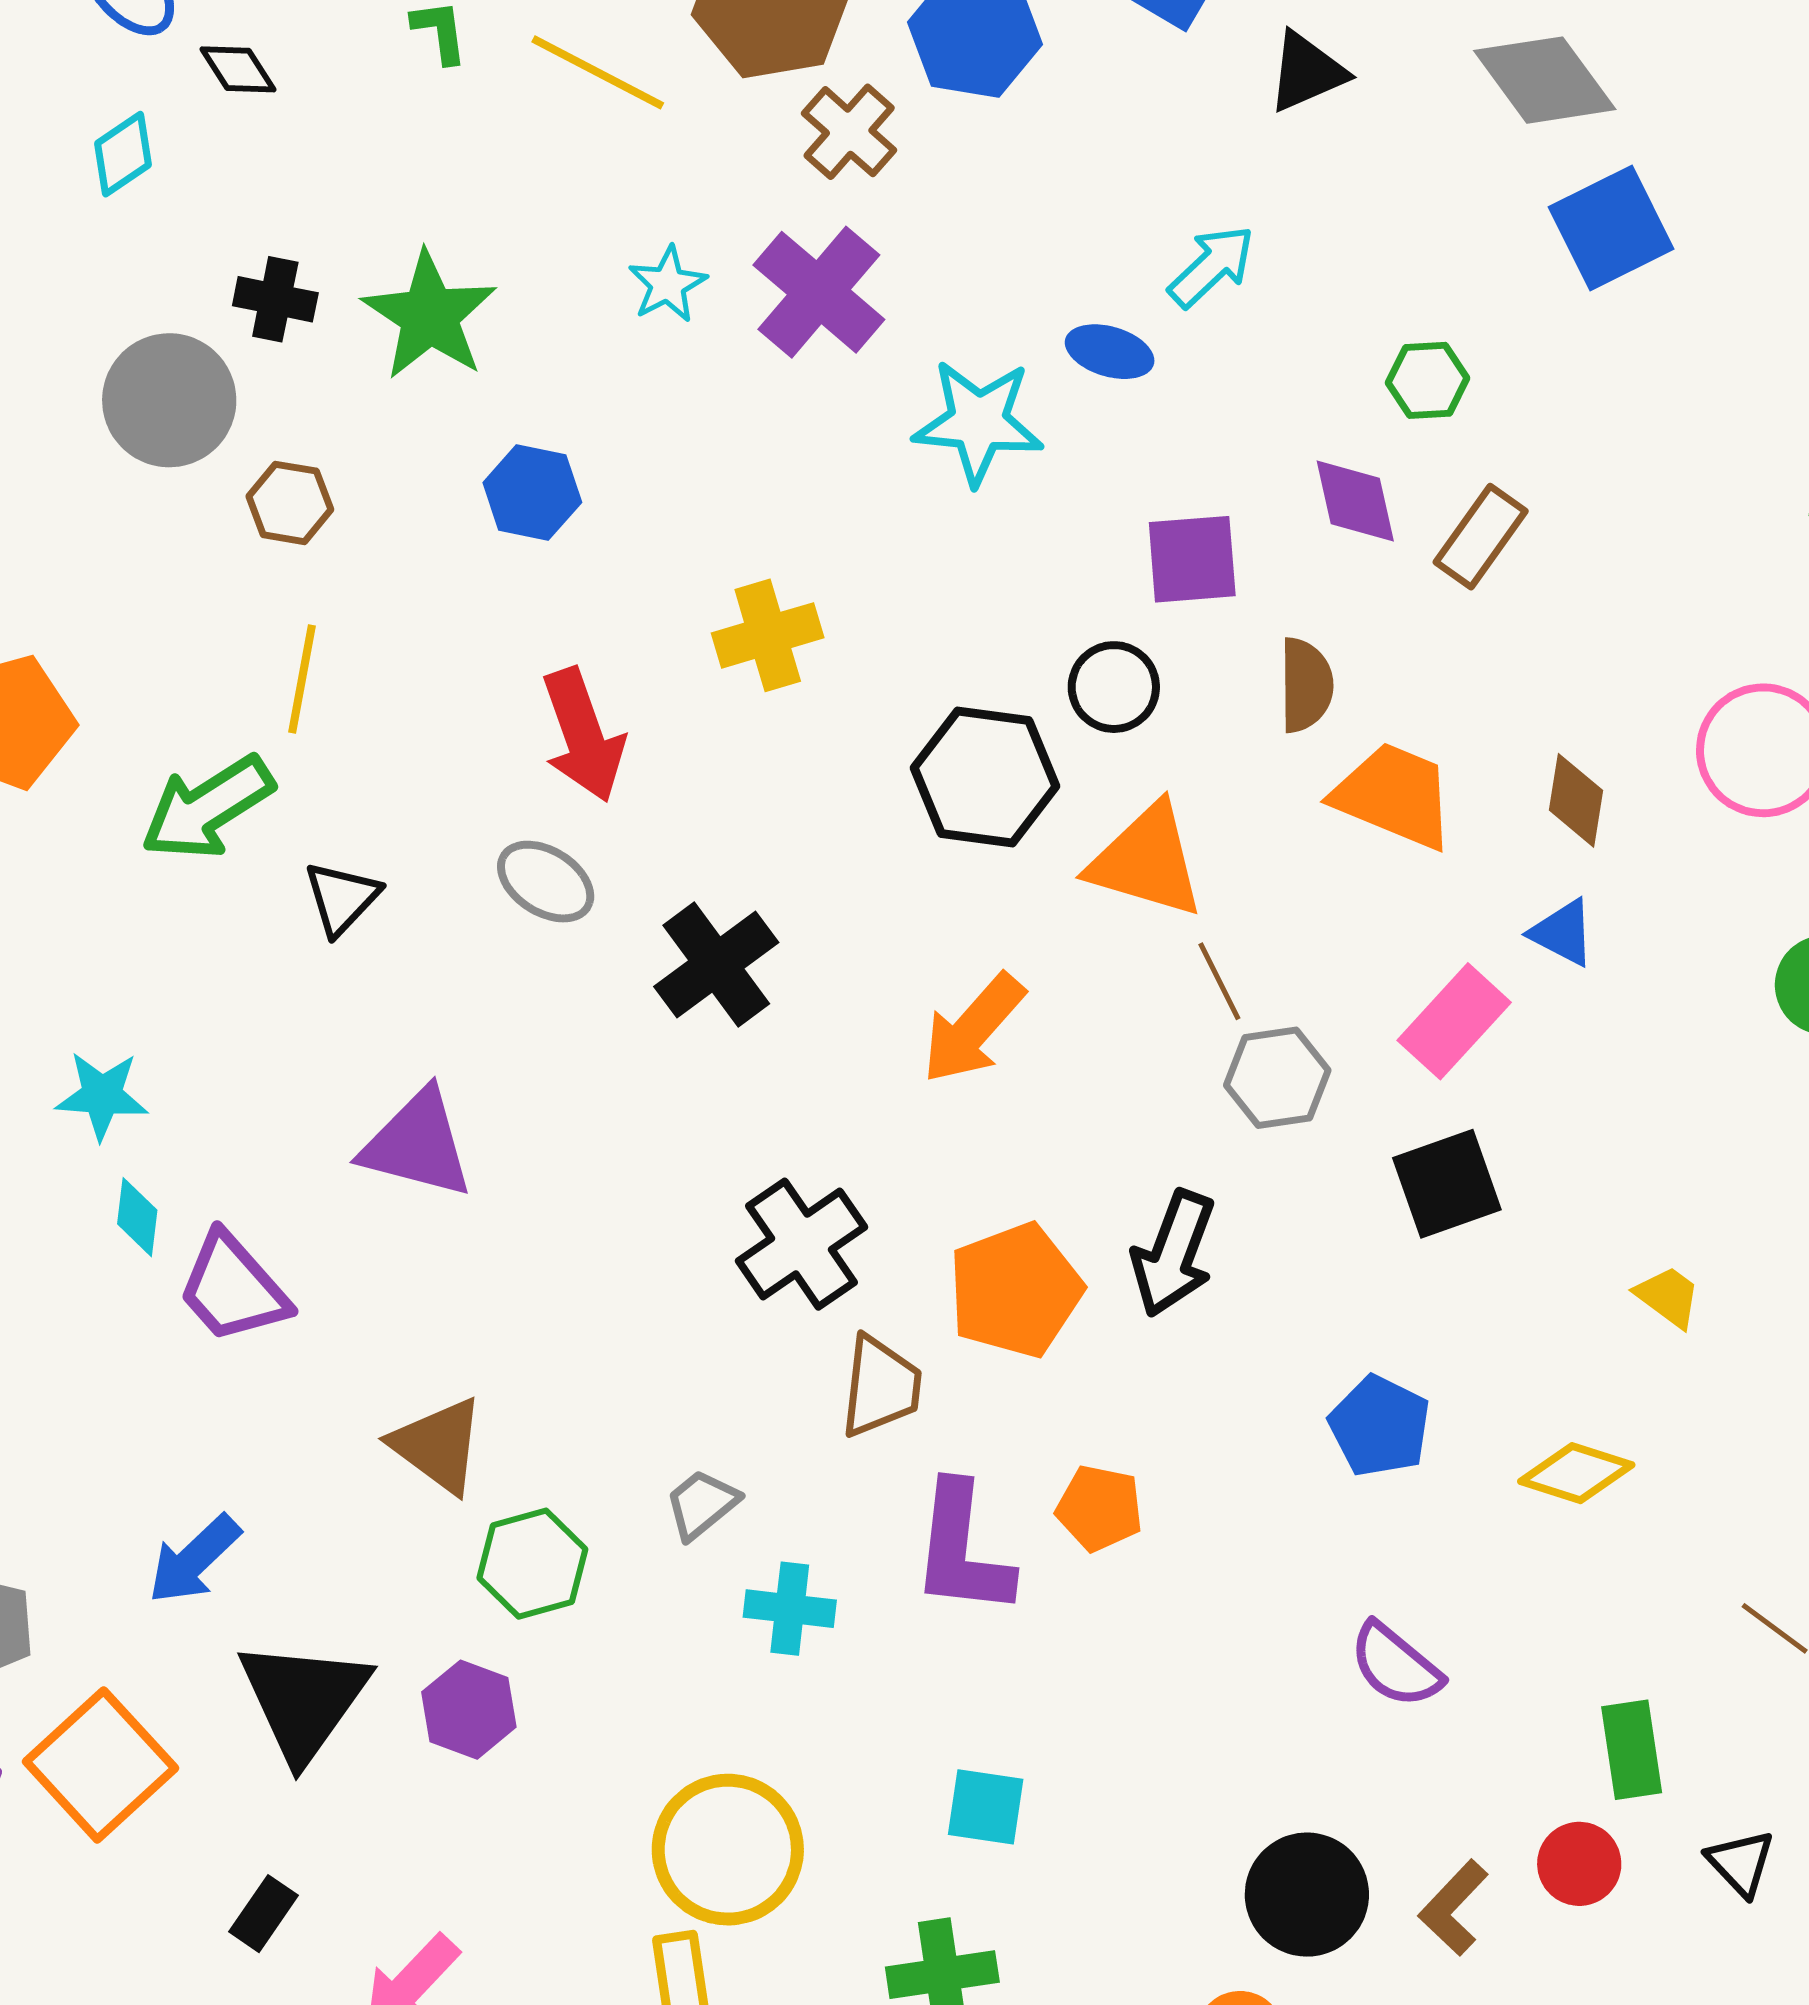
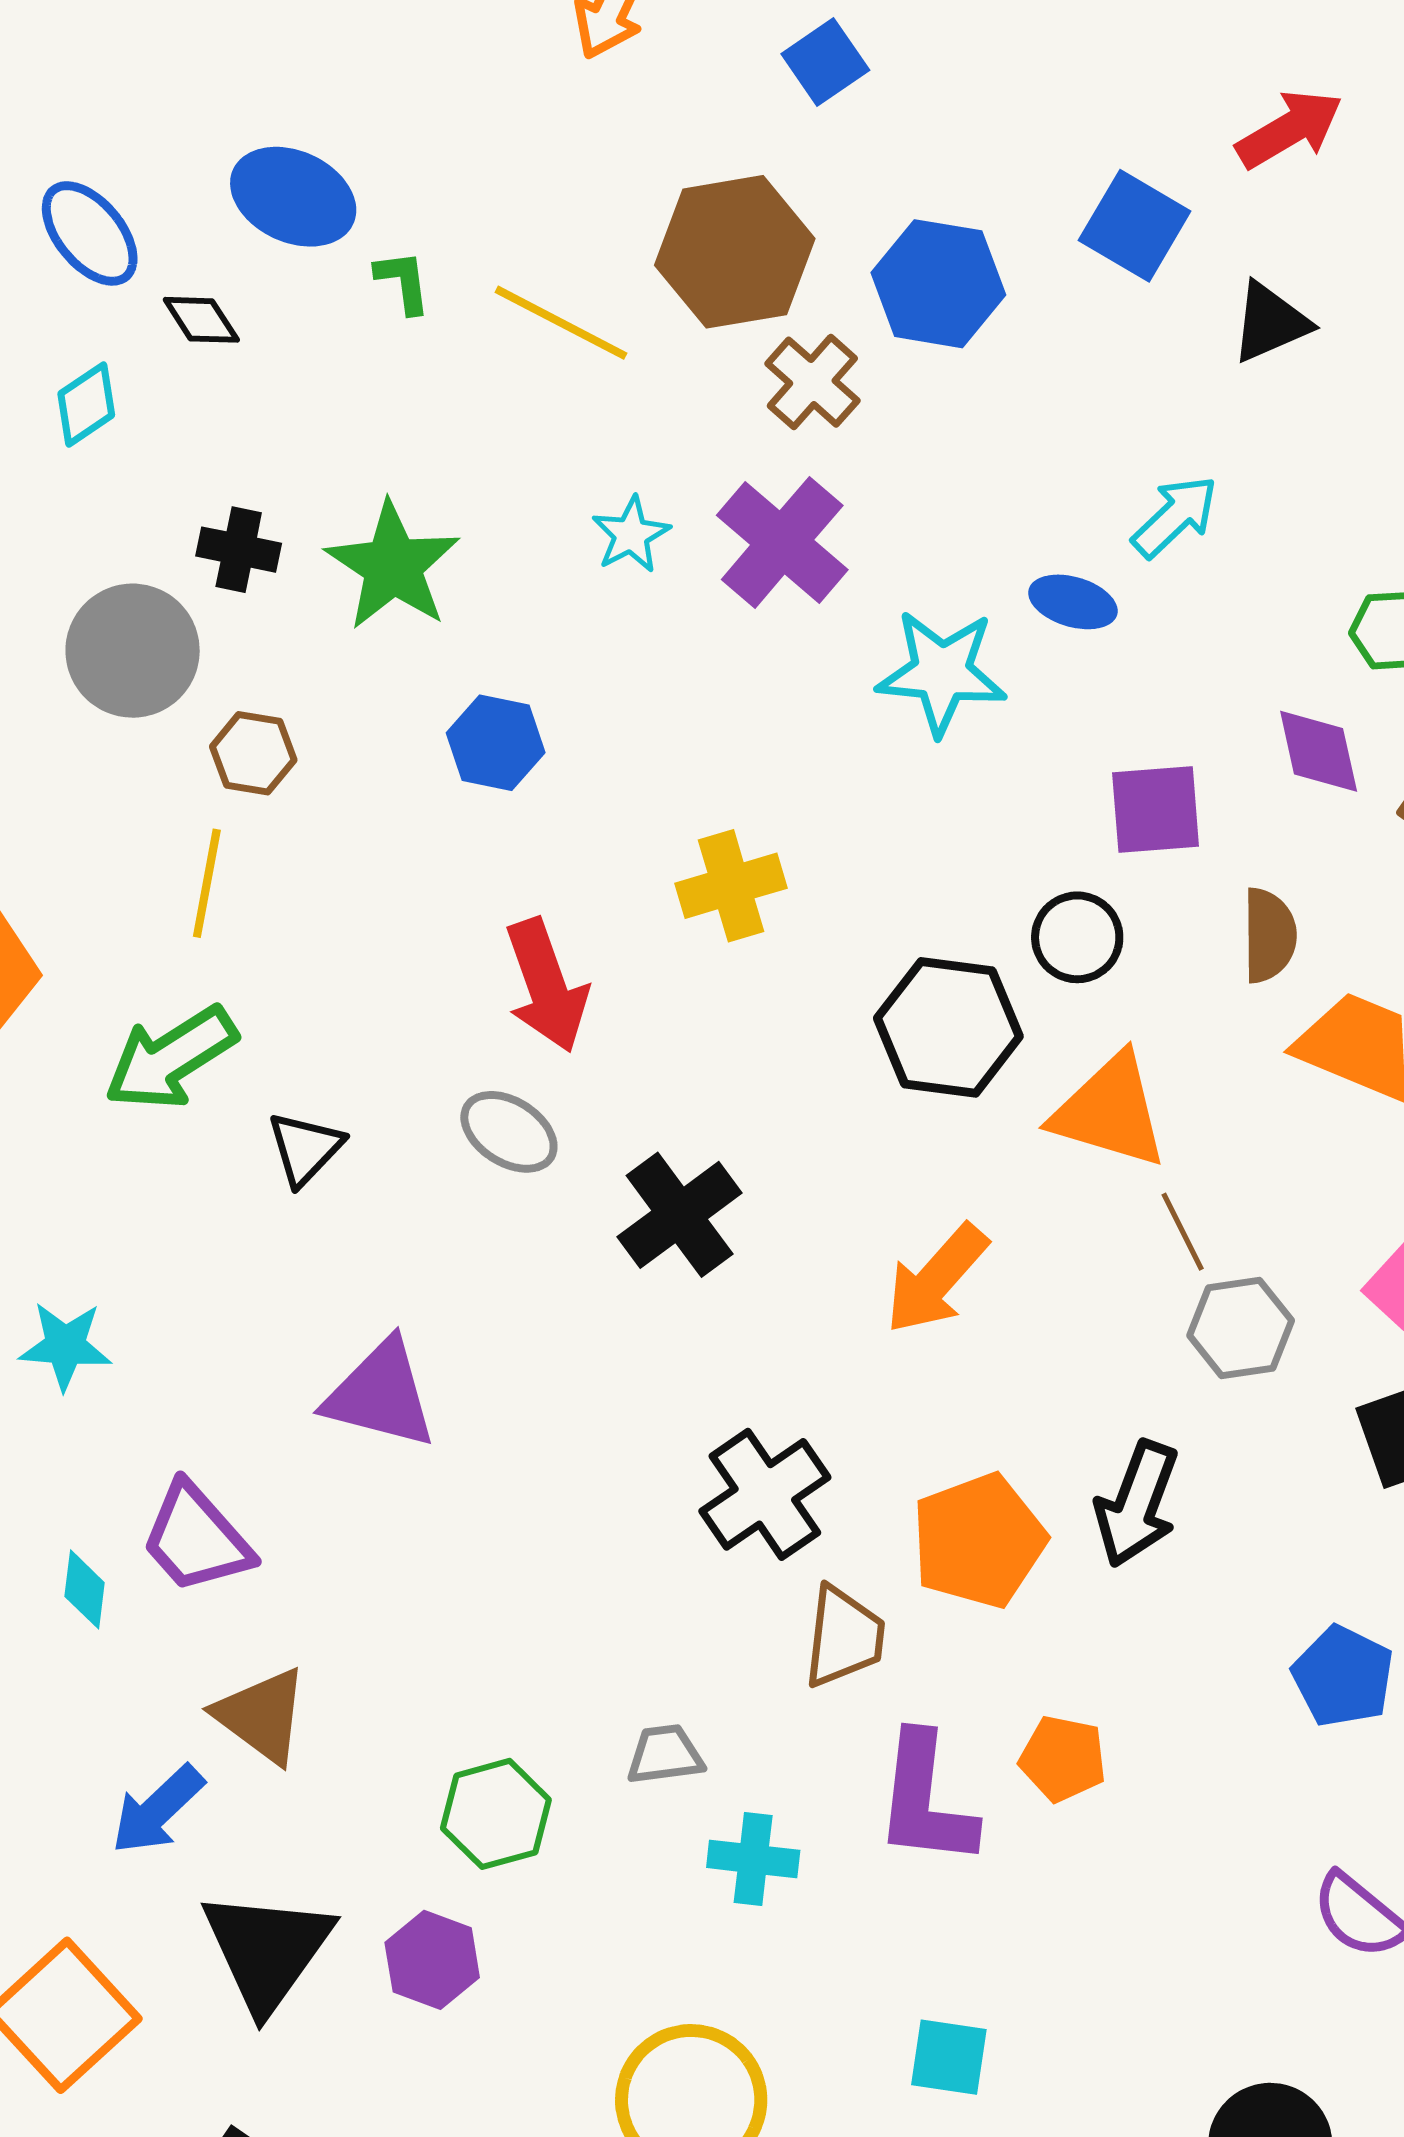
yellow line: (302, 679) -> (207, 883), moved
cyan diamond: (137, 1217) -> (85, 1589), moved
brown triangle: (438, 1445) -> (262, 1716), moved
gray trapezoid: (702, 1504) -> (665, 1755), turned 32

